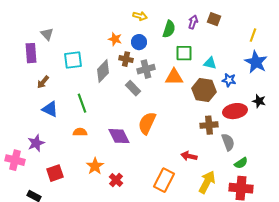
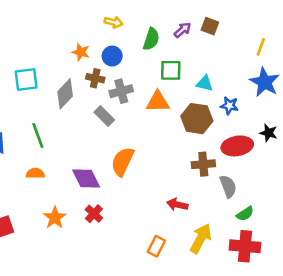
purple arrow: (193, 22) -> (182, 30), turned 32
red cross: (116, 180) -> (94, 214), moved
orange rectangle: (164, 180) -> (156, 246), moved, size x0.7

